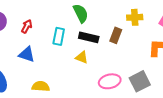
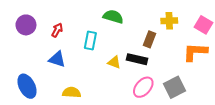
green semicircle: (81, 13) -> (113, 17), turned -48
black rectangle: (89, 37) -> (137, 59), moved
pink ellipse: (110, 81) -> (143, 87), turned -35

